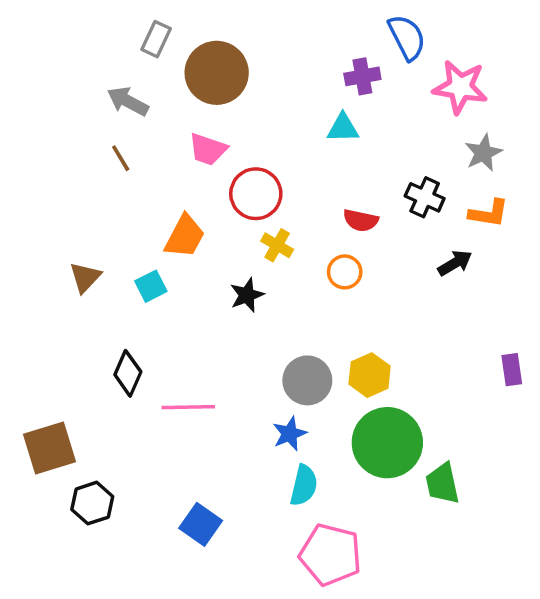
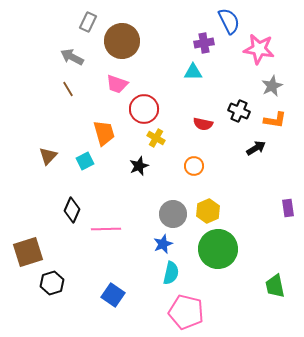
orange trapezoid: (185, 236) -> (104, 133), turned -44
orange circle: (345, 272) -> (194, 166), moved
green trapezoid: (442, 484) -> (275, 286), moved

